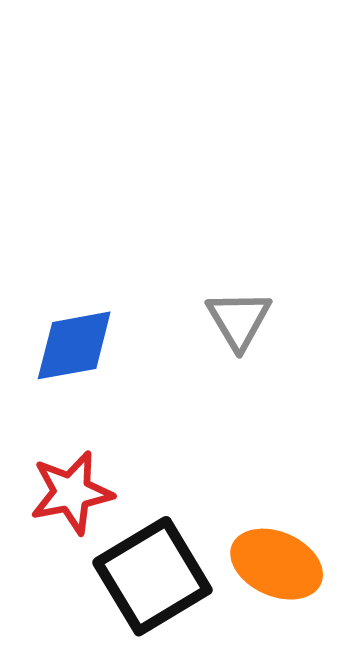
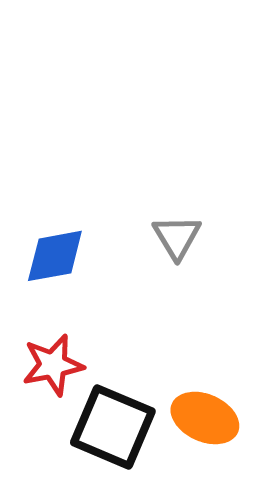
black square: (152, 576) -> (113, 427), turned -36

